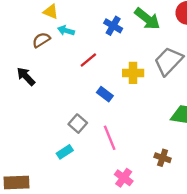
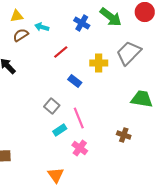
yellow triangle: (51, 12) -> (17, 16), moved, turned -32
cyan rectangle: (65, 152) -> (60, 130), moved
pink cross: (124, 178) -> (80, 148), moved

